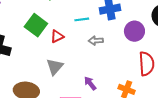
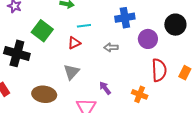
cyan line: (82, 19) -> (84, 26), moved
green square: (36, 25) -> (42, 31), moved

